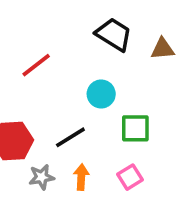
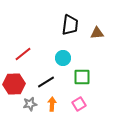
black trapezoid: (114, 34) -> (70, 25), turned 65
red line: (36, 65) -> (23, 54), moved

